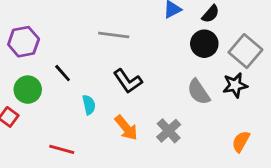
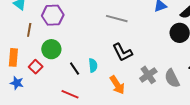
black line: (63, 73) -> (75, 69), moved
gray semicircle: (199, 92) -> (172, 78), moved
gray cross: (169, 131) -> (148, 75), moved

